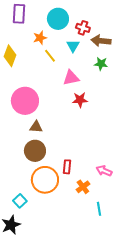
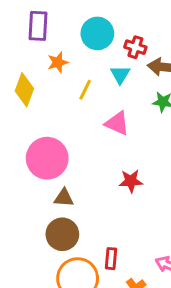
orange star: (40, 38) -> (58, 62), moved
yellow line: (50, 56) -> (85, 90), turned 64
pink triangle: (71, 78) -> (117, 123), turned 36
red star: (80, 100) -> (131, 181), moved

